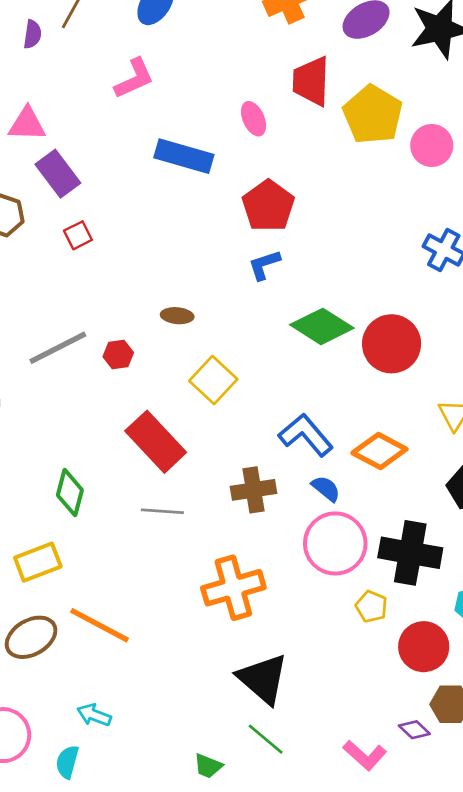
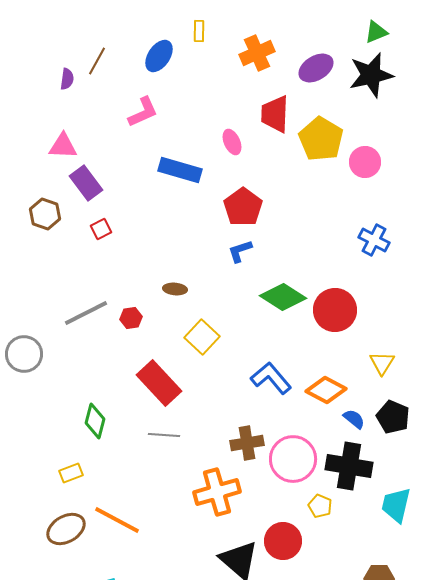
blue semicircle: (326, 489) -> (354, 419), moved
brown cross: (254, 490) -> (247, 443), moved
yellow rectangle: (38, 562) -> (71, 473), size x0.7
red circle: (424, 647) -> (283, 541), moved

